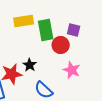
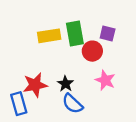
yellow rectangle: (24, 21) -> (49, 36), moved
black star: (30, 65) -> (65, 84), moved

